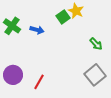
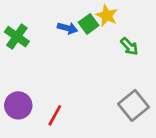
blue arrow: (37, 30) -> (67, 28), moved
green arrow: (96, 44) -> (129, 46), moved

